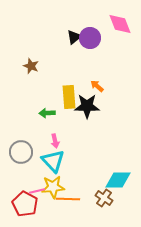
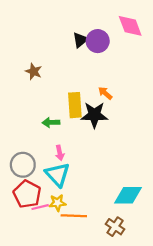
yellow star: (53, 187) -> (58, 203), size x0.7
brown cross: (104, 198) -> (115, 227), moved
red pentagon: (25, 204) -> (27, 194), moved

